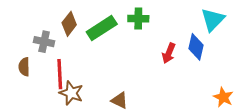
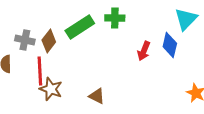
brown diamond: (69, 24) -> (49, 41), moved

